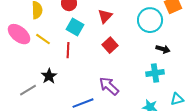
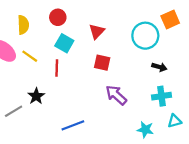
red square: (110, 45) -> (102, 63), turned -35
cyan cross: (155, 73) -> (162, 96), moved
purple arrow: (109, 86) -> (116, 95), moved

